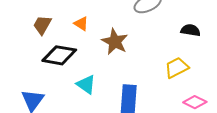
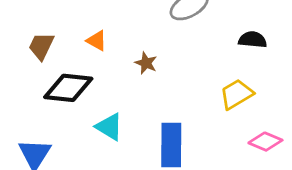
brown star: (115, 42) -> (146, 63), size x0.6

